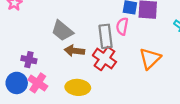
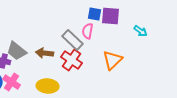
gray trapezoid: (62, 31) -> (17, 51), moved
gray rectangle: (106, 36) -> (73, 40), turned -40

